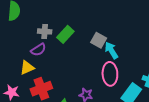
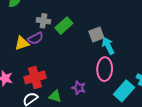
gray square: (99, 40) -> (96, 35), turned 35
yellow triangle: (27, 68) -> (22, 43), moved

